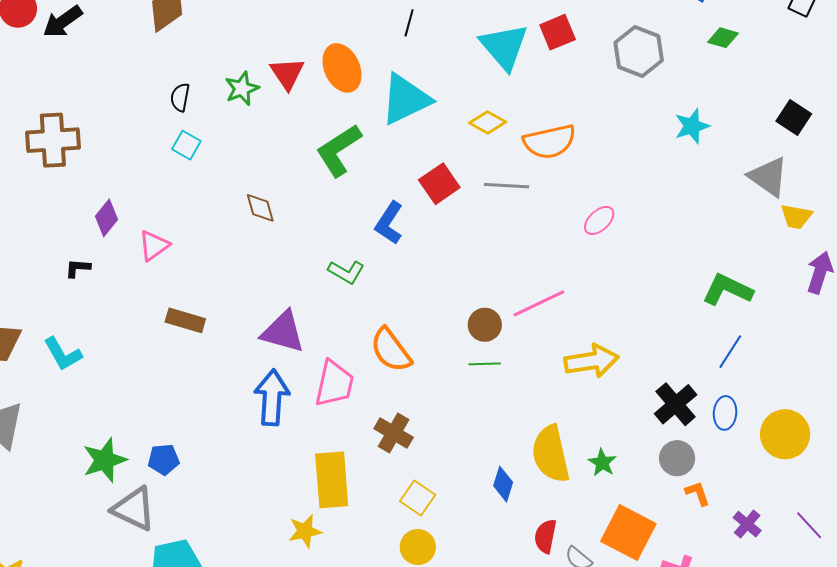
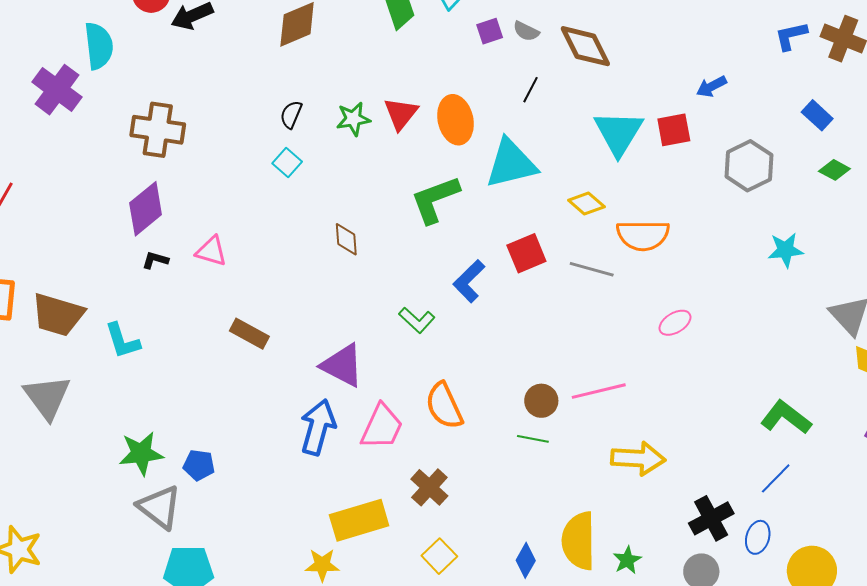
purple diamond: (107, 218) -> (146, 209), moved, size x1.5
pink triangle: (154, 246) -> (211, 251), moved, turned 40
yellow rectangle: (332, 480) -> (359, 520), turned 66

